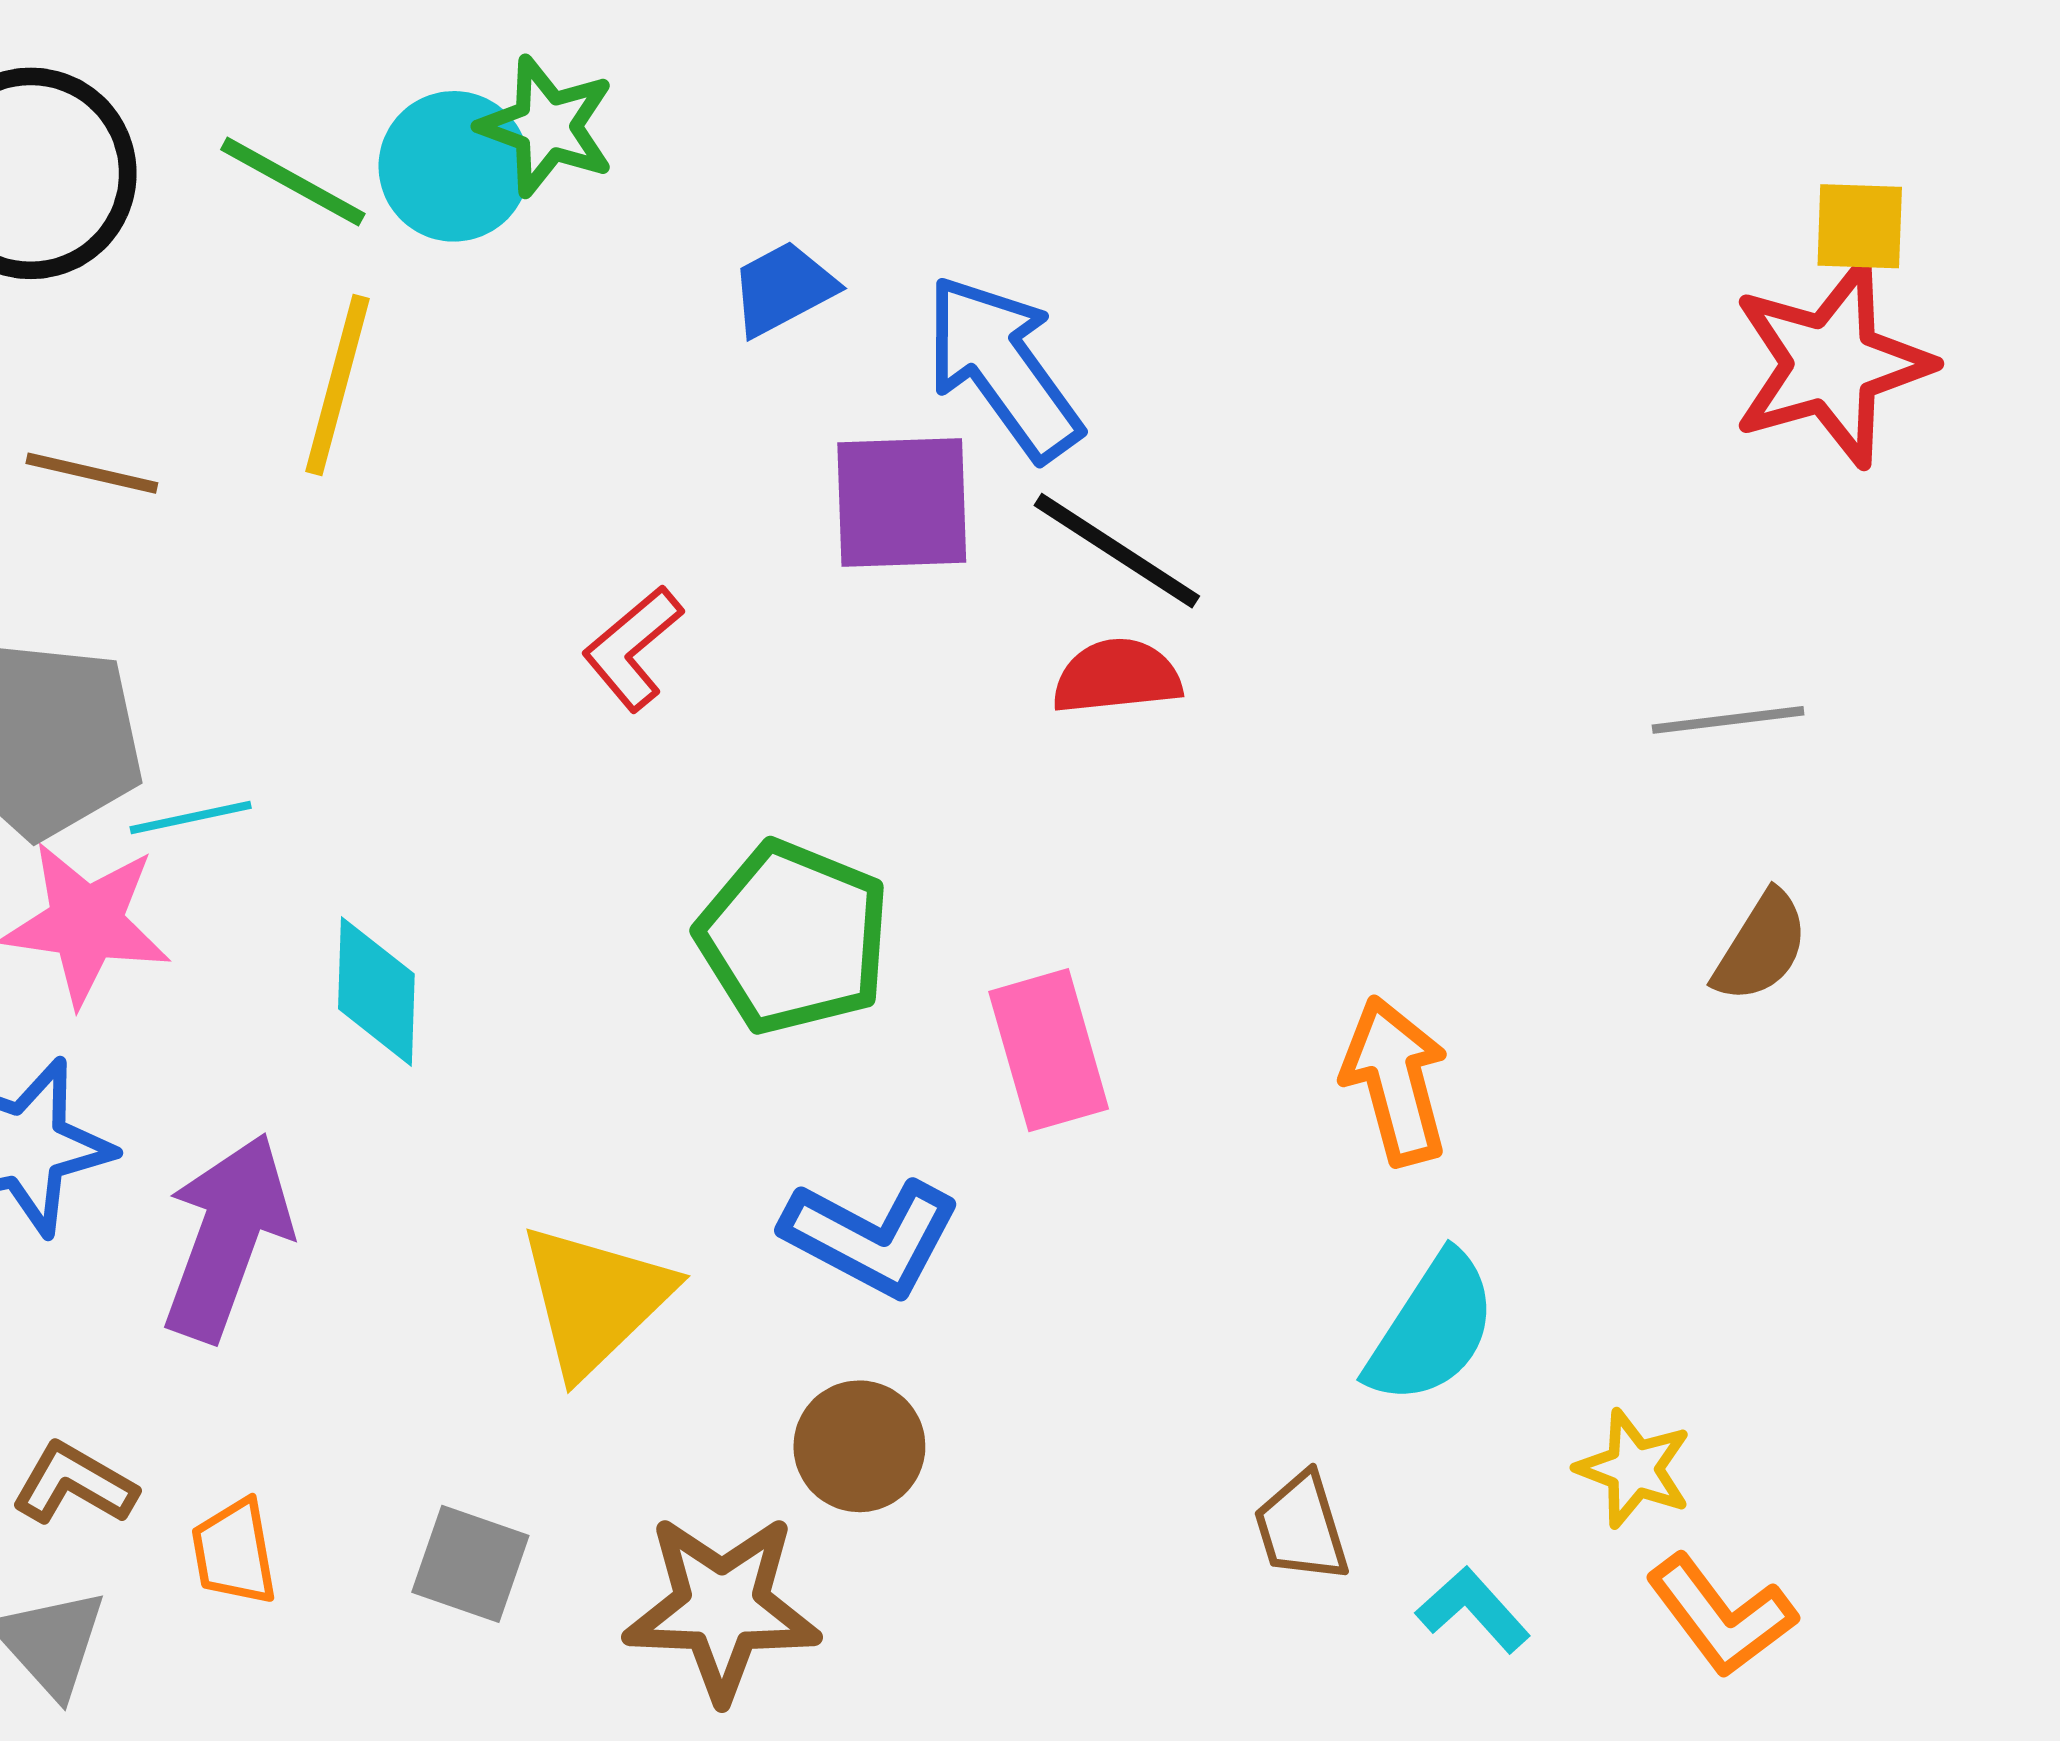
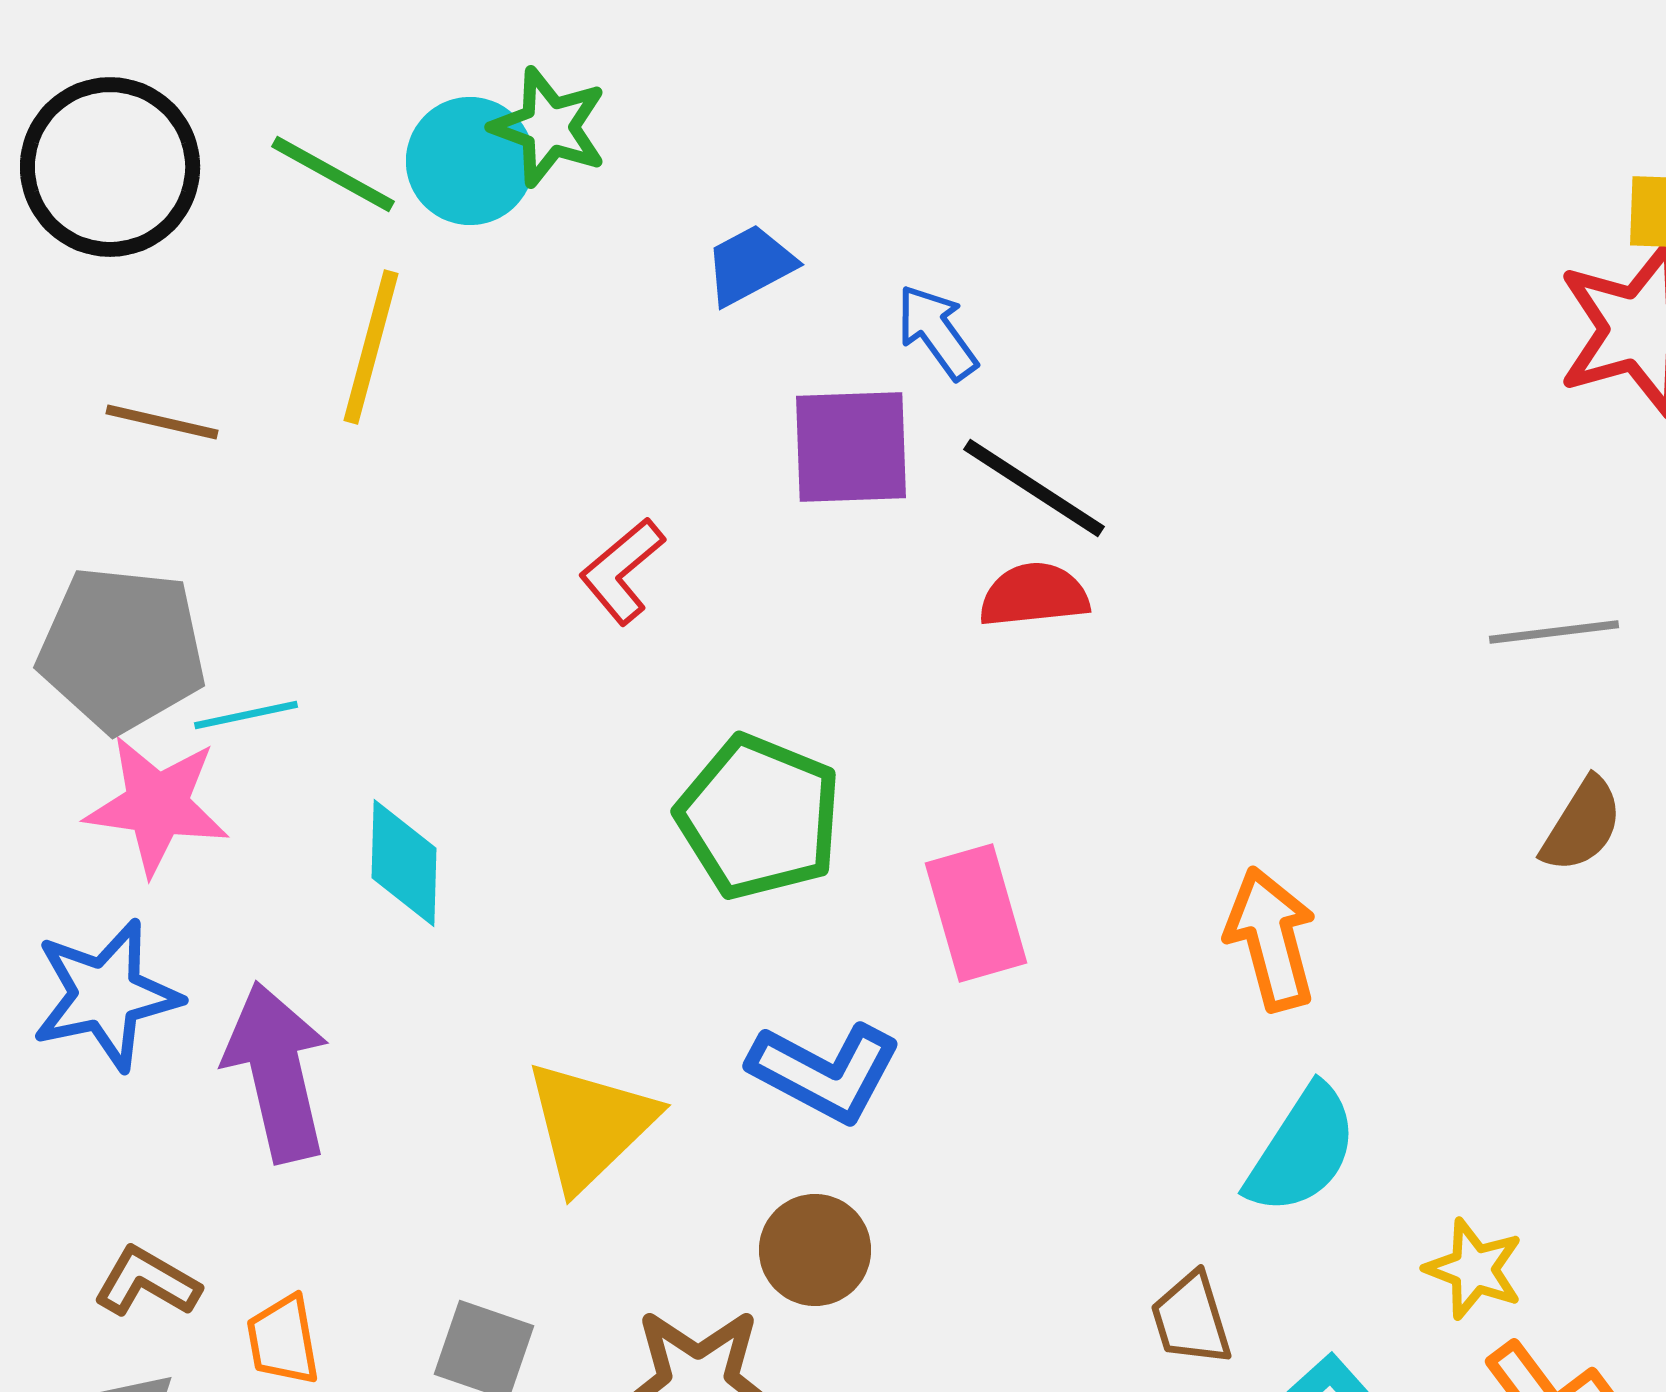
blue arrow: (1003, 367) -> (937, 332), size x0.6
purple arrow: (227, 1237) -> (277, 1072), turned -33

